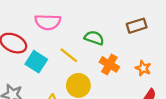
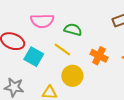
green semicircle: (94, 38) -> (73, 30), moved

